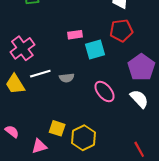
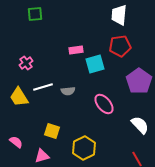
pink cross: (22, 48) -> (26, 63), size x0.6
white semicircle: (139, 99) -> (140, 125), moved
yellow square: (57, 128) -> (52, 131), moved

